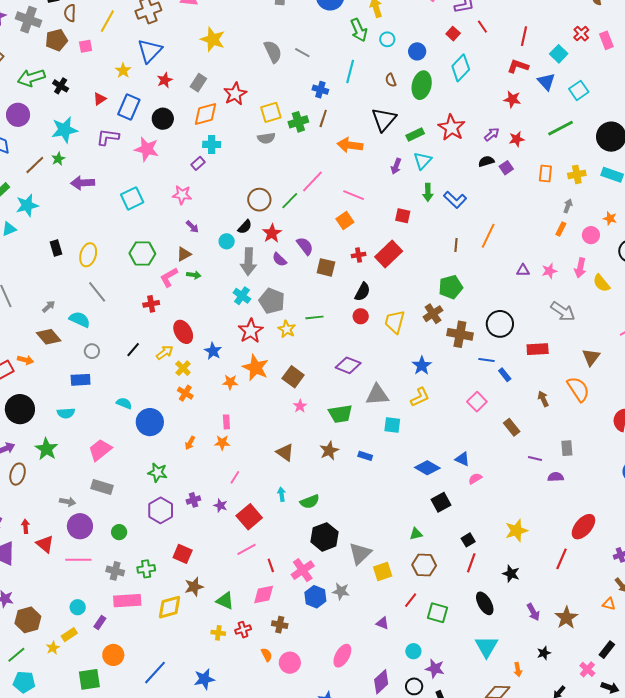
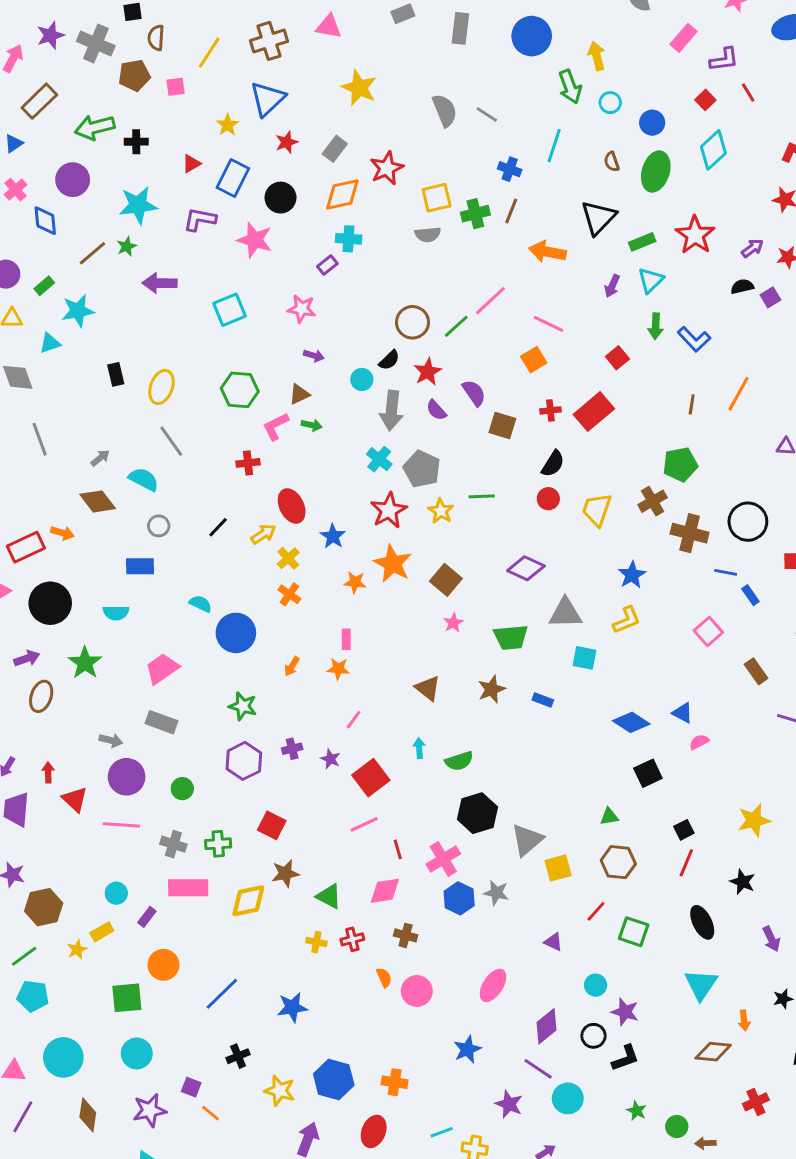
black cross: (61, 86) -> (136, 142), turned -35
red square: (403, 216) -> (617, 358), turned 35
purple arrow: (192, 227) -> (314, 356), turned -32

